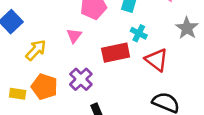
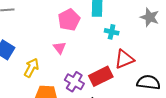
red rectangle: (116, 53) -> (101, 76), moved
red triangle: (157, 60) -> (124, 59), moved, turned -45

